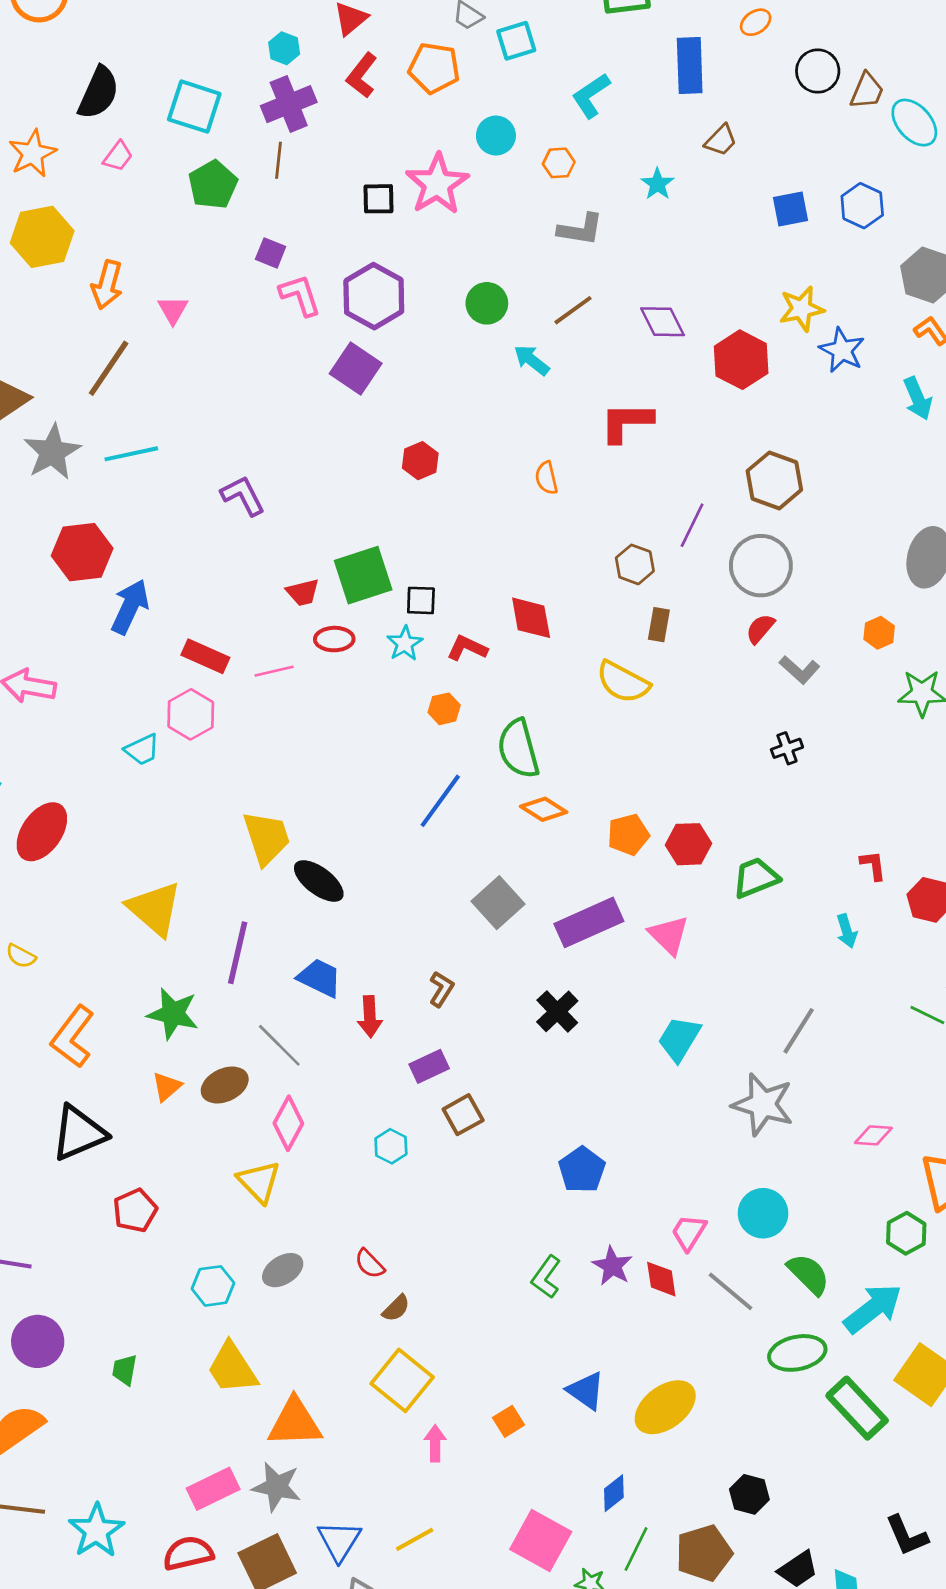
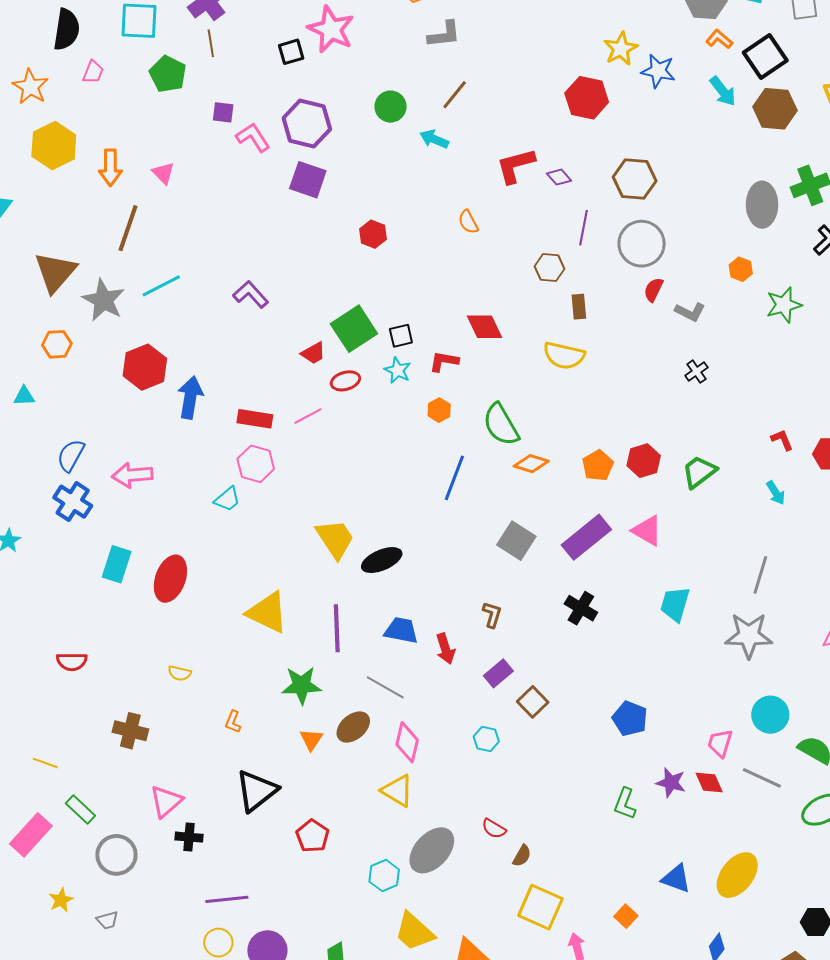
purple diamond: (663, 322) -> (559, 177), moved, size x0.7
black ellipse: (319, 881) -> (382, 560), turned -45
orange L-shape: (73, 1037) -> (233, 722), size x0.5
gray ellipse: (283, 1270) -> (432, 850), size x1.6

